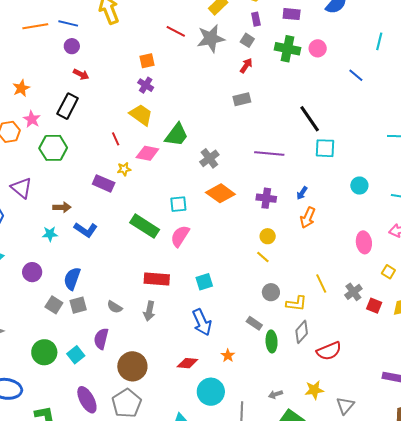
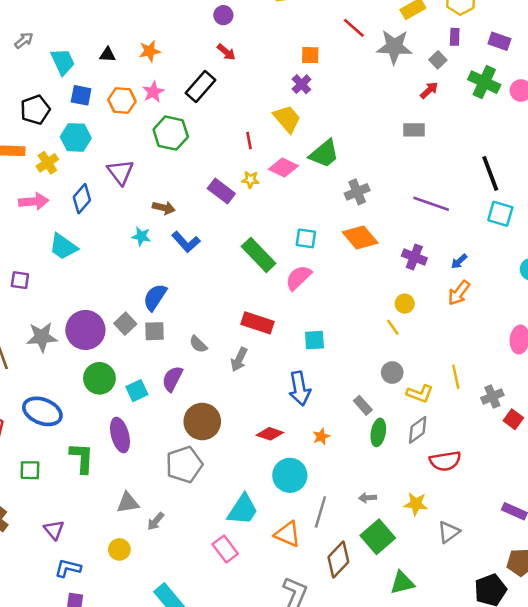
purple circle: (32, 272) -> (85, 330), moved, size x1.6
purple ellipse: (87, 400) -> (120, 435), moved

